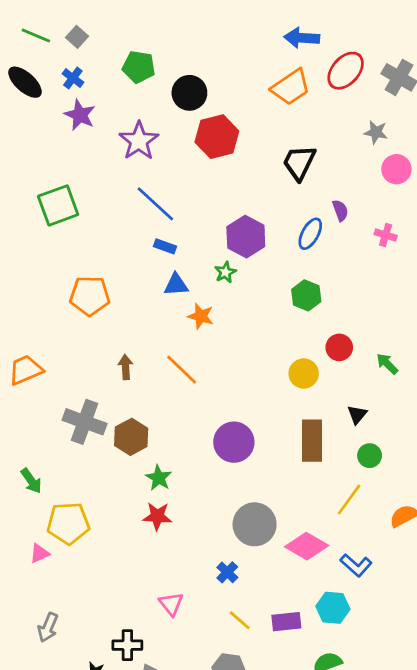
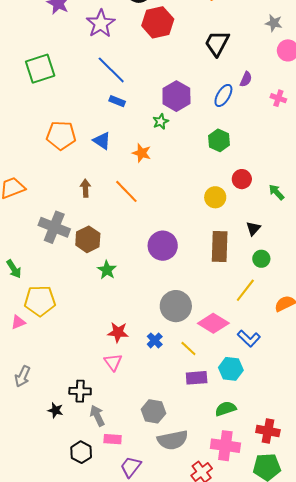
purple semicircle: (340, 210) -> (246, 79), turned 42
blue triangle: (176, 285) -> (102, 141), moved, turned 36
red star: (157, 516) -> (118, 332), moved
yellow line: (240, 620) -> (188, 349), moved

